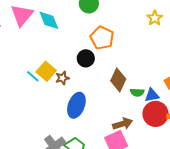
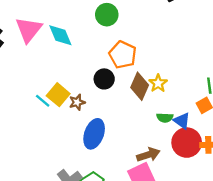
yellow star: (155, 18) -> (158, 83), moved
brown diamond: (118, 80) -> (140, 86), moved
blue triangle: (152, 95) -> (182, 121), turned 49

